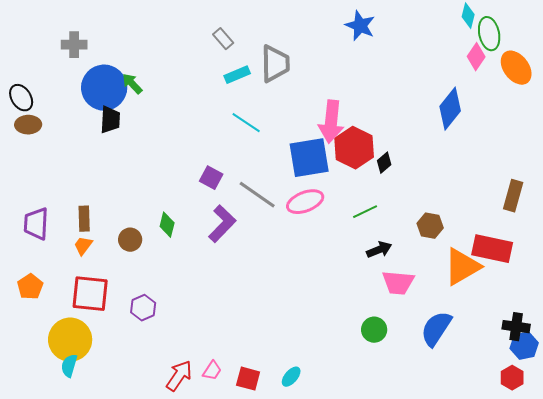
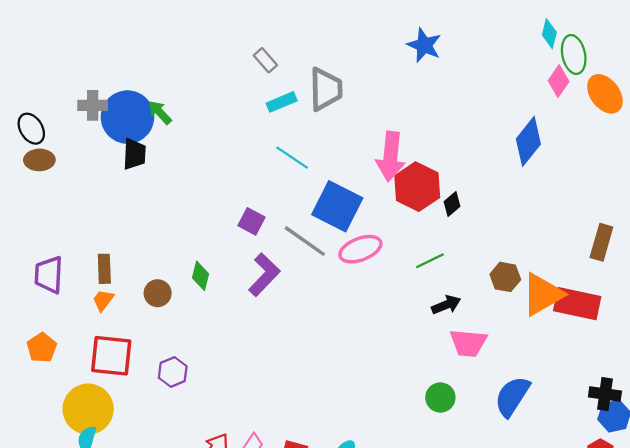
gray cross: (74, 45) -> (93, 105), moved
blue square: (309, 158) -> (337, 206), moved, turned 36
orange triangle: (462, 267) -> (542, 294), moved

